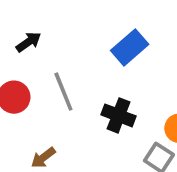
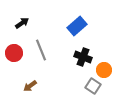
black cross: (119, 115) -> (83, 57), moved

